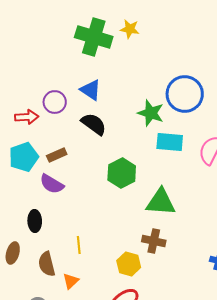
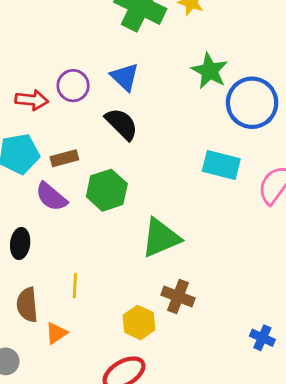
green star: (151, 113) -> (210, 71), moved
green hexagon: (122, 173) -> (107, 190), moved
green triangle: (161, 202) -> (161, 238), moved, turned -36

